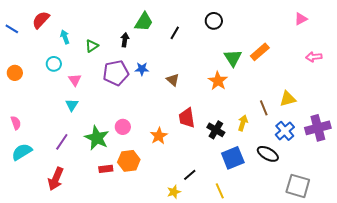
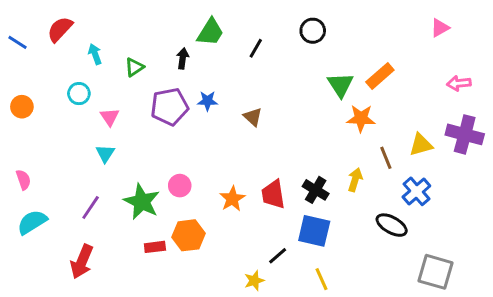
orange star: (218, 81) -> (361, 118), moved, turned -30
red trapezoid: (187, 118) -> (273, 194), moved
purple cross: (318, 128) -> (465, 134), moved, turned 30
blue square: (233, 158) -> (314, 231), moved, turned 35

